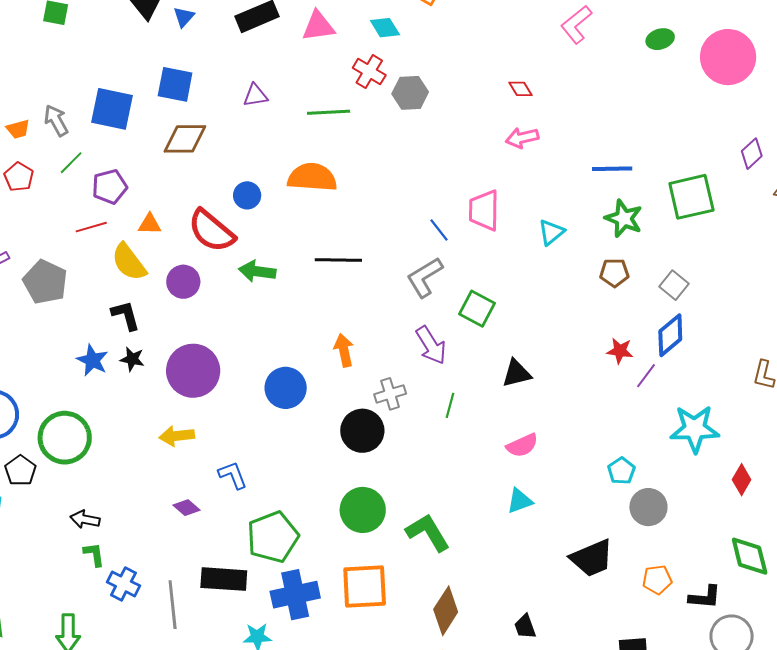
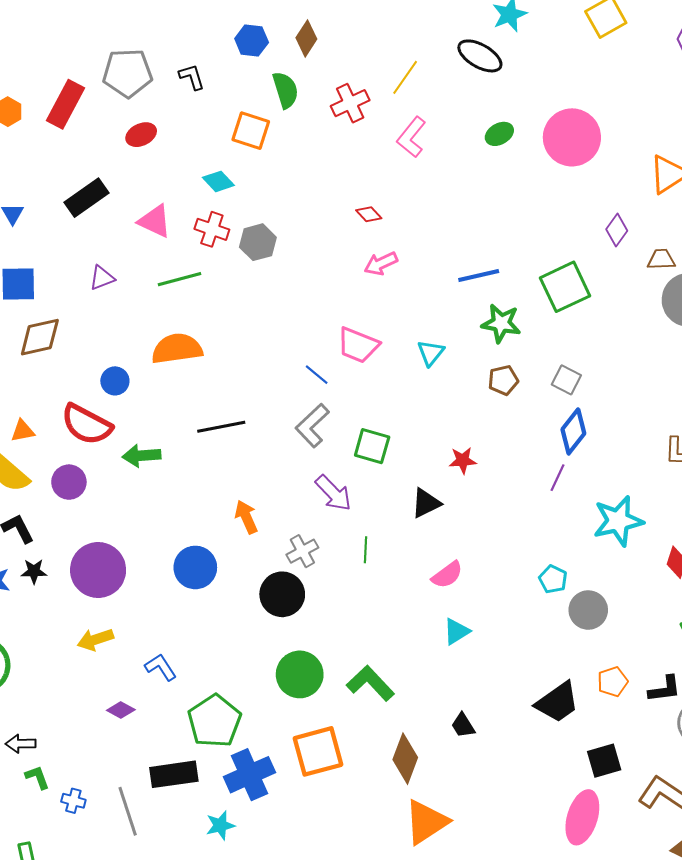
pink triangle: (318, 26) -> (155, 221), moved, turned 45
pink trapezoid: (484, 210) -> (358, 345), turned -57
red star: (620, 351) -> (463, 460), moved
black trapezoid: (592, 558) -> (557, 702), moved
blue cross: (123, 584) -> (73, 801), size x0.7
black trapezoid: (525, 627) -> (463, 725), moved

